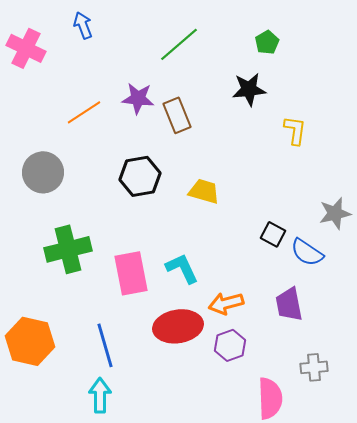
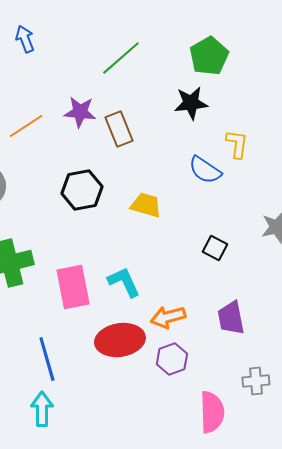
green pentagon: (267, 42) -> (209, 56), size x1.6
blue semicircle: (307, 252) -> (205, 170), moved

